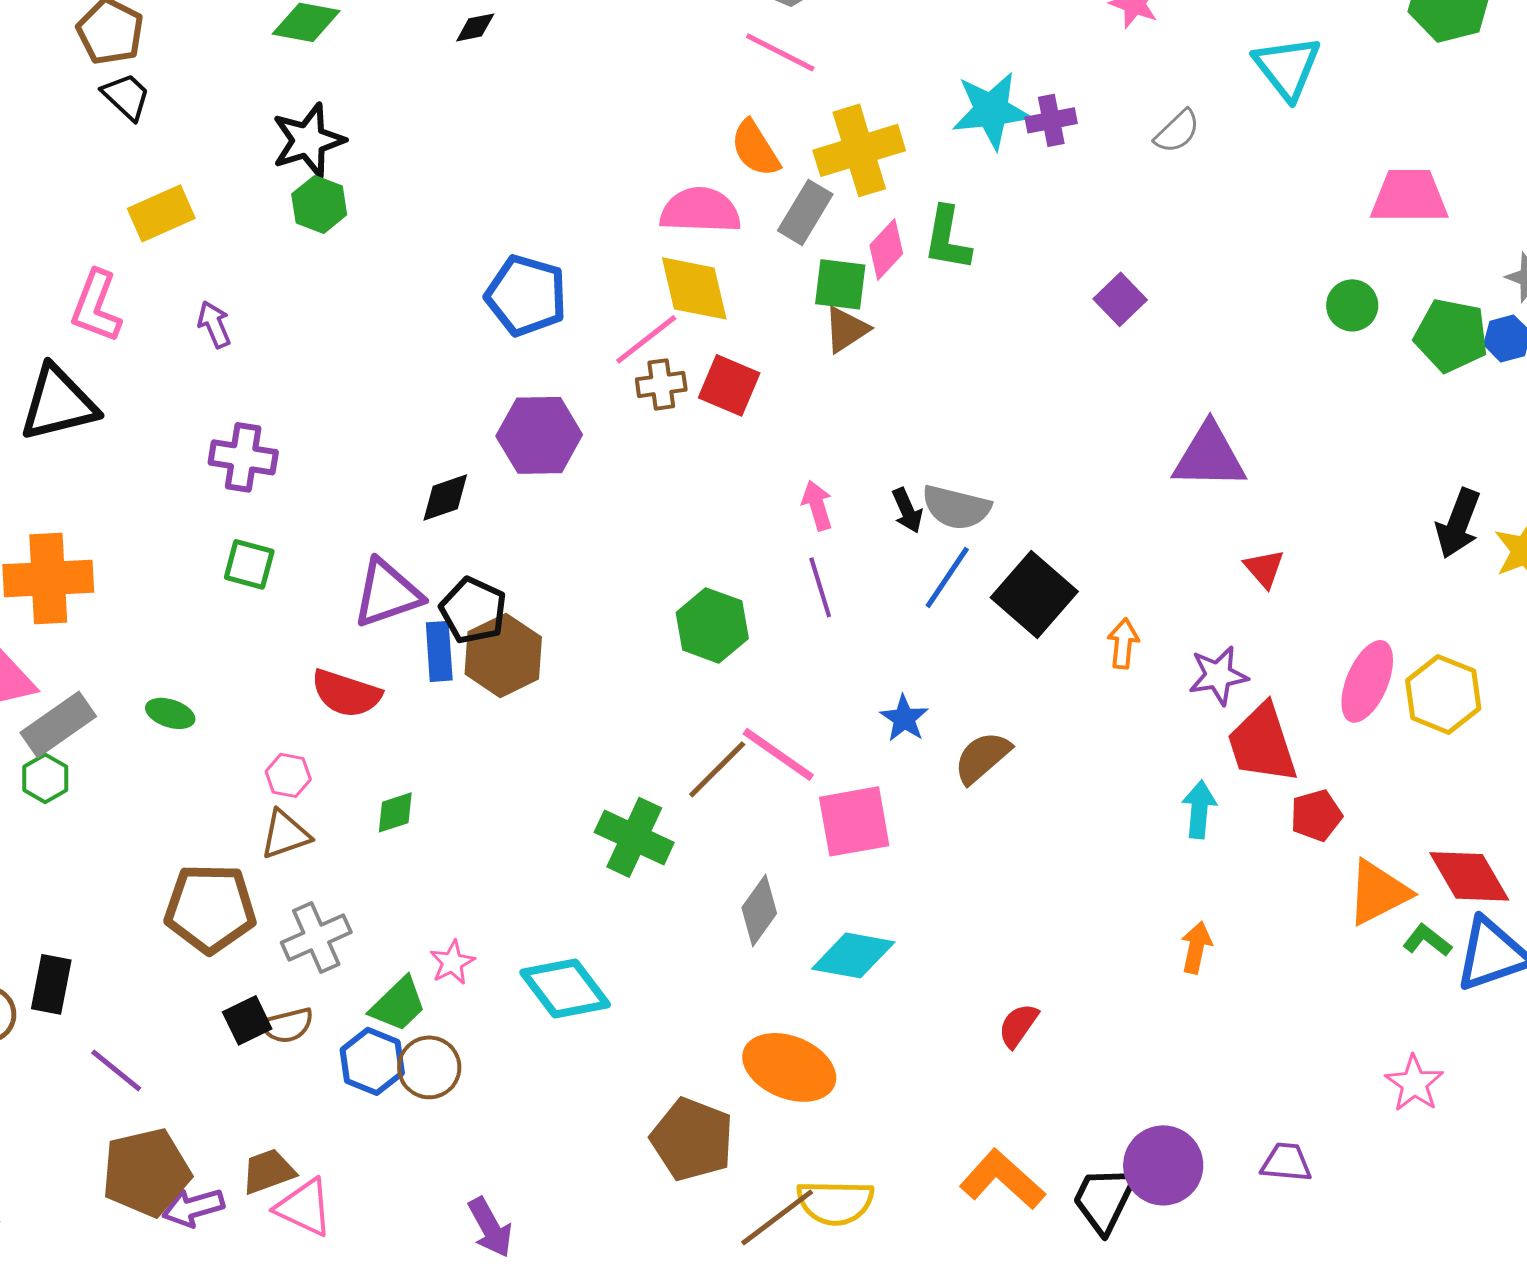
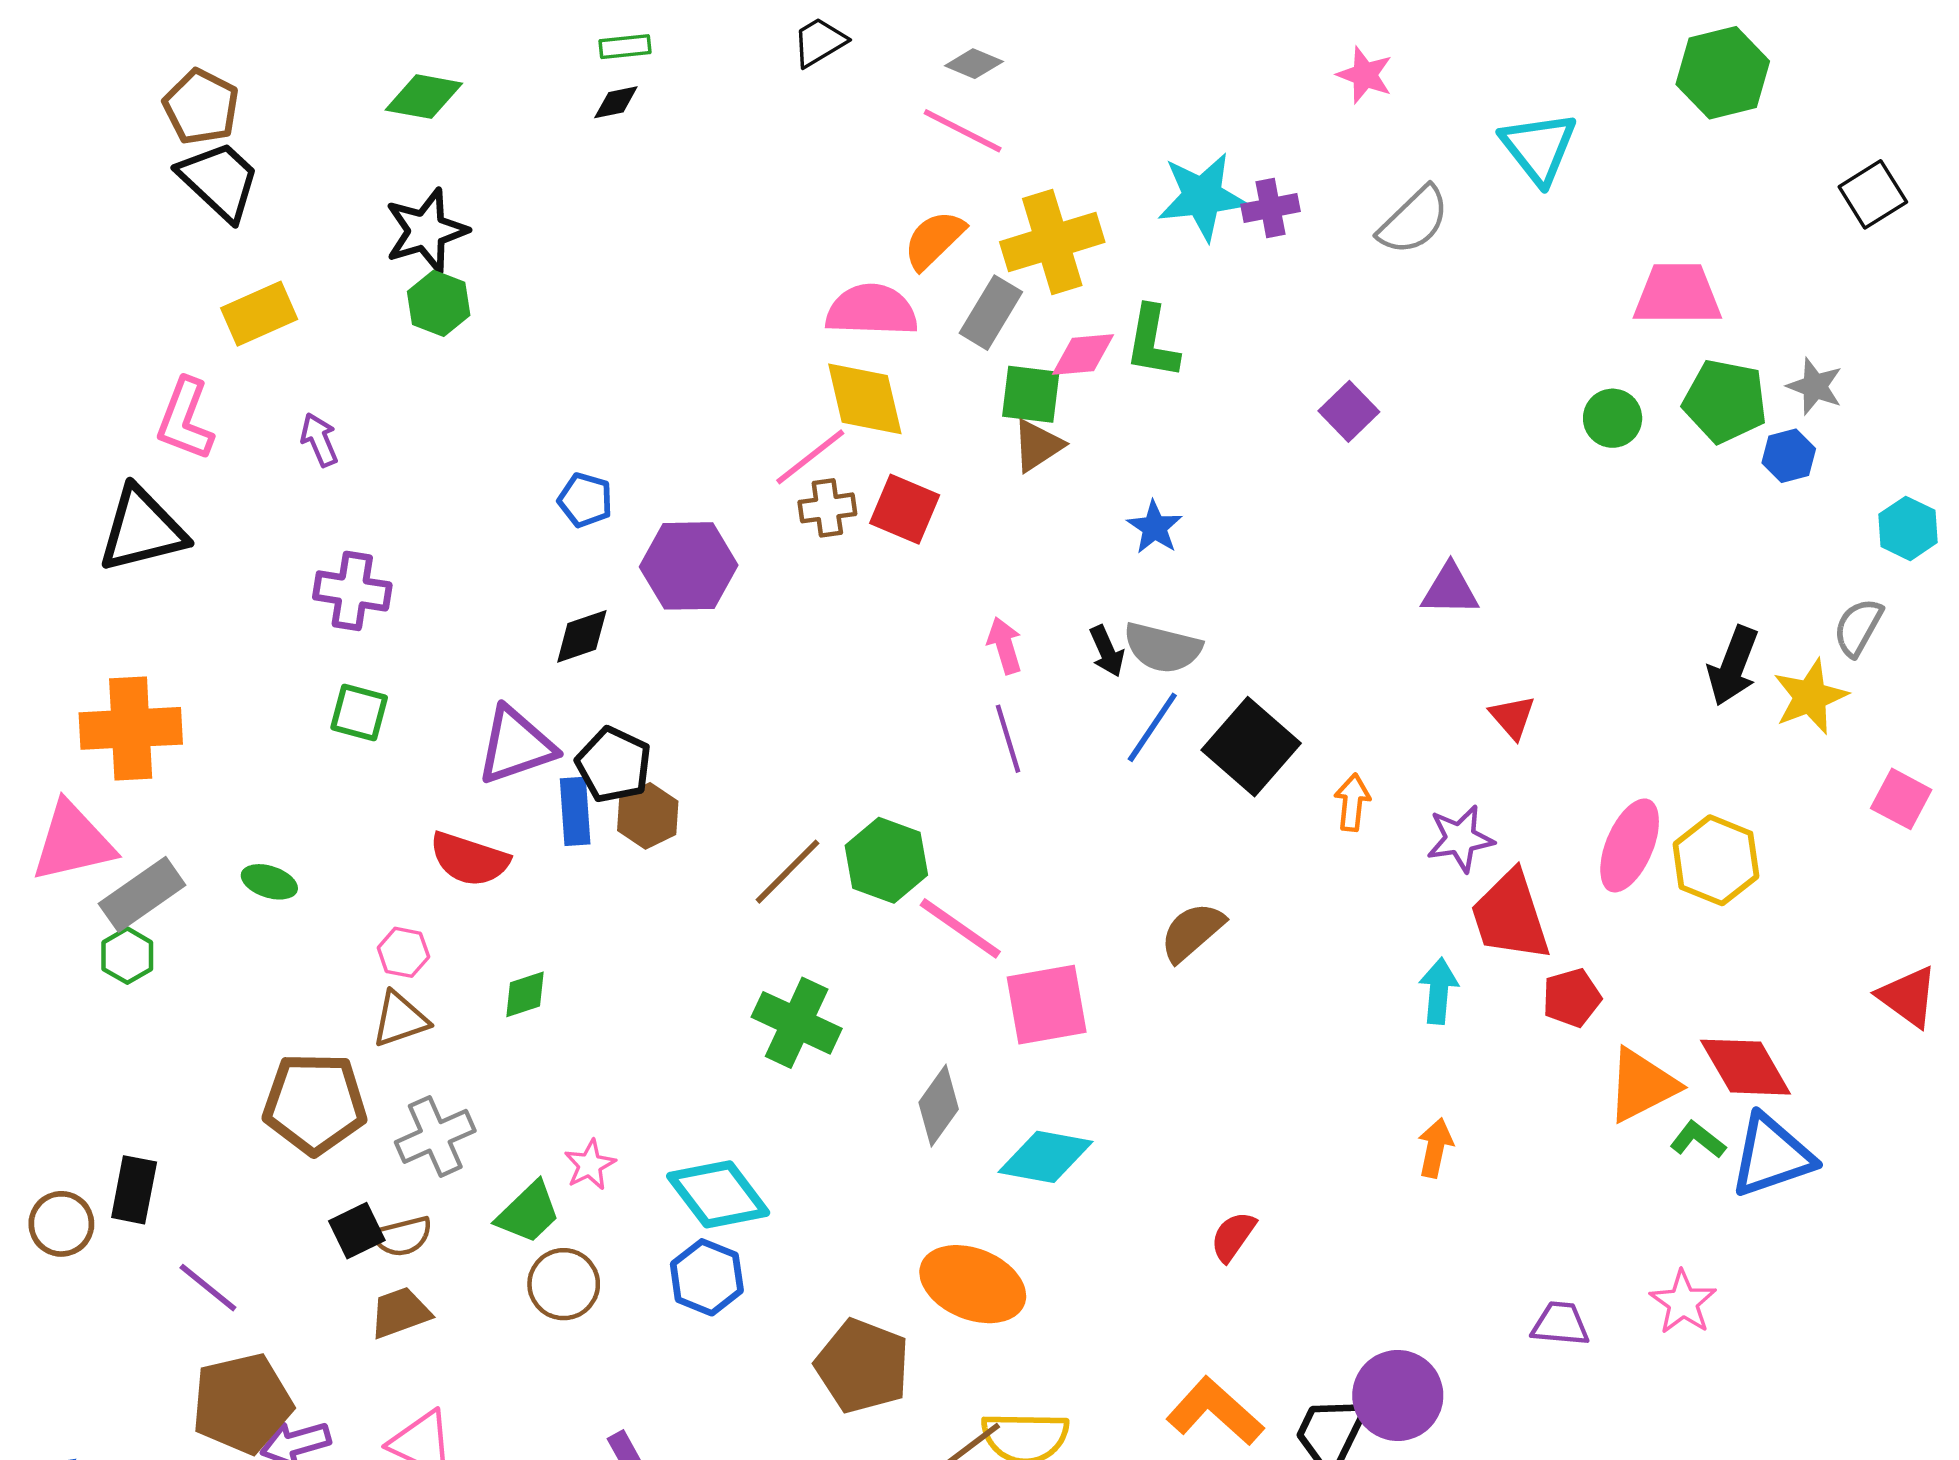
black trapezoid: (126, 96) -> (219, 181), size x1.5
gray semicircle: (1177, 131) -> (1414, 220), size x1.4
orange semicircle: (755, 148) -> (934, 240), turned 78
pink diamond: (886, 249) -> (1083, 355), turned 42
blue pentagon: (526, 295) -> (585, 500), moved, size x0.6
green pentagon: (1451, 335) -> (1725, 401), moved
purple triangle: (1209, 456) -> (1450, 590), size x0.7
green hexagon: (712, 625) -> (886, 860), moved
brown hexagon: (503, 655) -> (648, 816), size x0.7
blue star: (904, 718) -> (1155, 527), moved
brown line: (717, 769) -> (788, 872), moved
blue hexagon: (372, 1061) -> (707, 1277), moved
purple trapezoid: (1286, 1162) -> (1560, 1324), moved
brown trapezoid: (268, 1171) -> (400, 1313), moved

